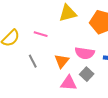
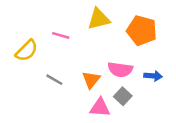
pink line: (41, 34) -> (61, 35), moved
gray line: (33, 61) -> (54, 80), turned -32

